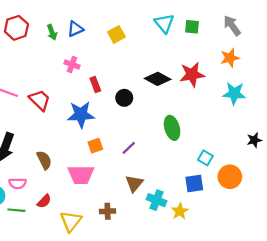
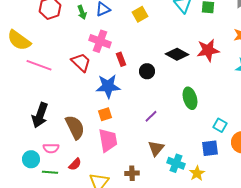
pink cross: (72, 64) -> (100, 41), size x1.5
red trapezoid: (40, 100) -> (81, 62), moved
orange square: (95, 146) -> (105, 114), moved
brown semicircle: (44, 160) -> (75, 127), size x1.4
pink trapezoid: (81, 175) -> (108, 140), turned -100

